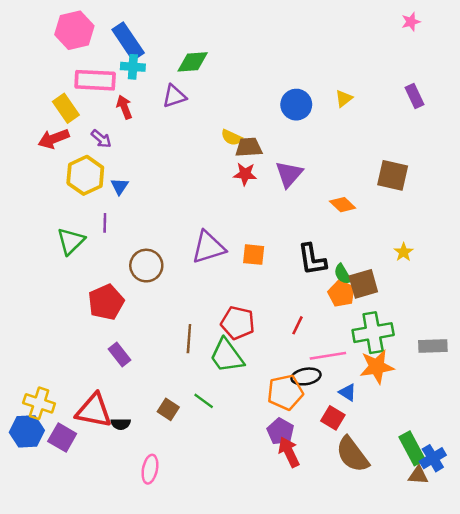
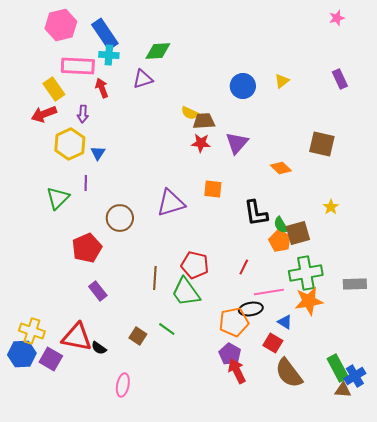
purple arrow: (101, 139) -> (83, 114), turned 54
orange square: (254, 255) -> (213, 189), moved
black semicircle: (121, 424) -> (99, 348), turned 35

